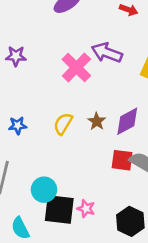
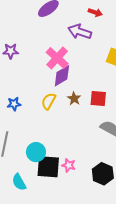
purple arrow: (107, 53) -> (80, 32), moved
purple diamond: (127, 121) -> (62, 76), moved
red square: (122, 160) -> (98, 99), moved

